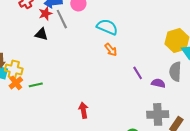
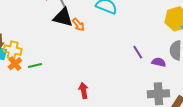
black triangle: (41, 34) -> (63, 17), moved, size x1.5
orange arrow: (111, 50) -> (78, 25), moved

